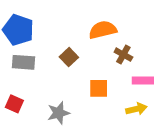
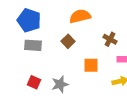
orange semicircle: (103, 30) -> (80, 16), moved
red square: (14, 104) -> (34, 82), moved

